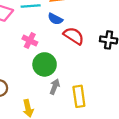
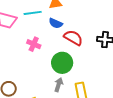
green circle: (45, 64) -> (62, 63), moved

